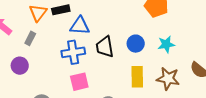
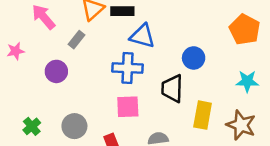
blue circle: (136, 44) -> (194, 58), moved
black trapezoid: (105, 47) -> (172, 88), moved

